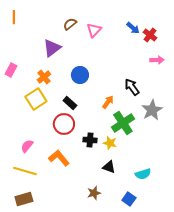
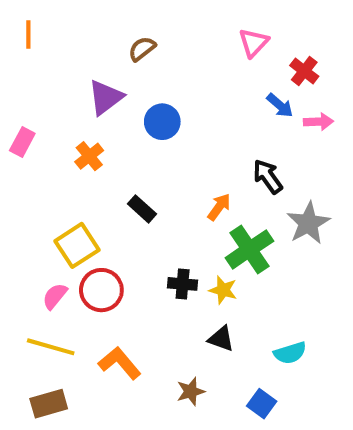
blue arrow: (133, 28) -> (280, 105), moved
pink triangle: (94, 30) -> (254, 43), moved
blue circle: (80, 75) -> (162, 122), moved
yellow square: (36, 99) -> (77, 245), moved
red circle: (64, 124) -> (101, 290), moved
orange L-shape: (59, 158) -> (120, 363), moved

